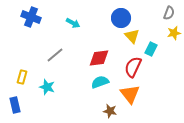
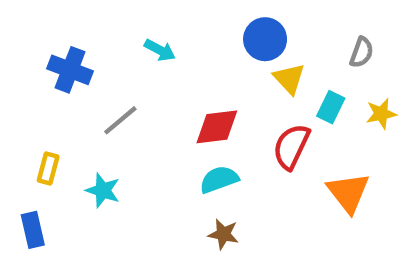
gray semicircle: (169, 13) -> (361, 52), moved
blue cross: (31, 17) -> (70, 70), moved
yellow star: (174, 33) -> (381, 114), moved
orange triangle: (130, 94) -> (348, 193), moved
brown star: (110, 111) -> (223, 234), moved

